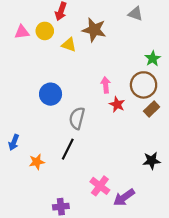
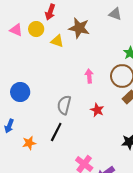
pink triangle: (22, 32) -> (16, 30), turned 32
blue circle: (51, 94) -> (20, 92), moved
red star: (117, 104) -> (97, 110), moved

